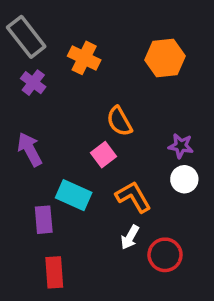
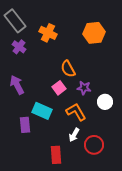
purple star: (181, 146) -> (84, 88), moved
red rectangle: (54, 272) -> (56, 155), moved

